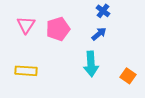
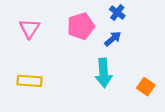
pink pentagon: (58, 29) -> (81, 26), moved

